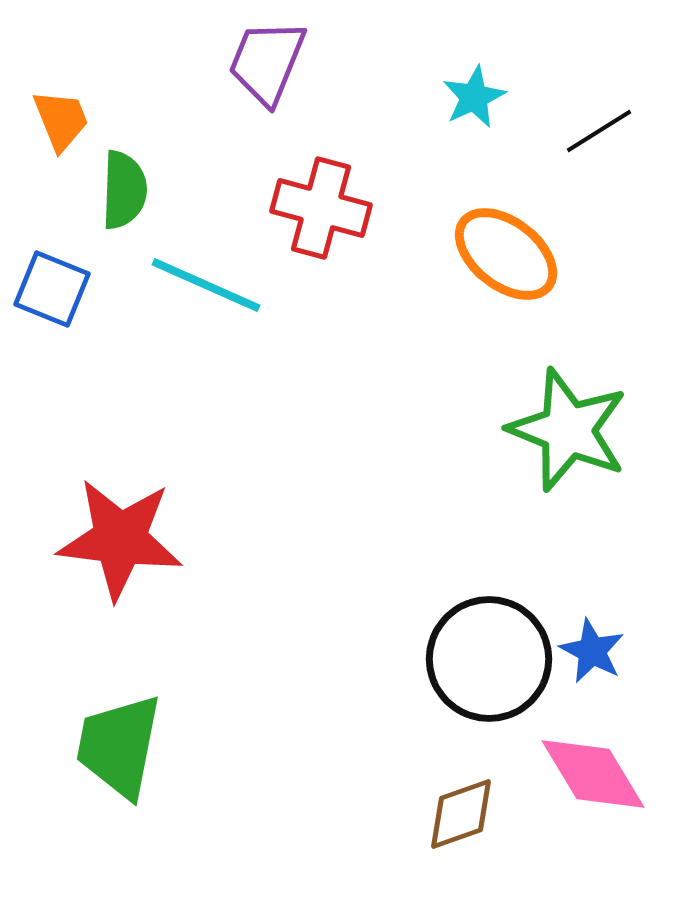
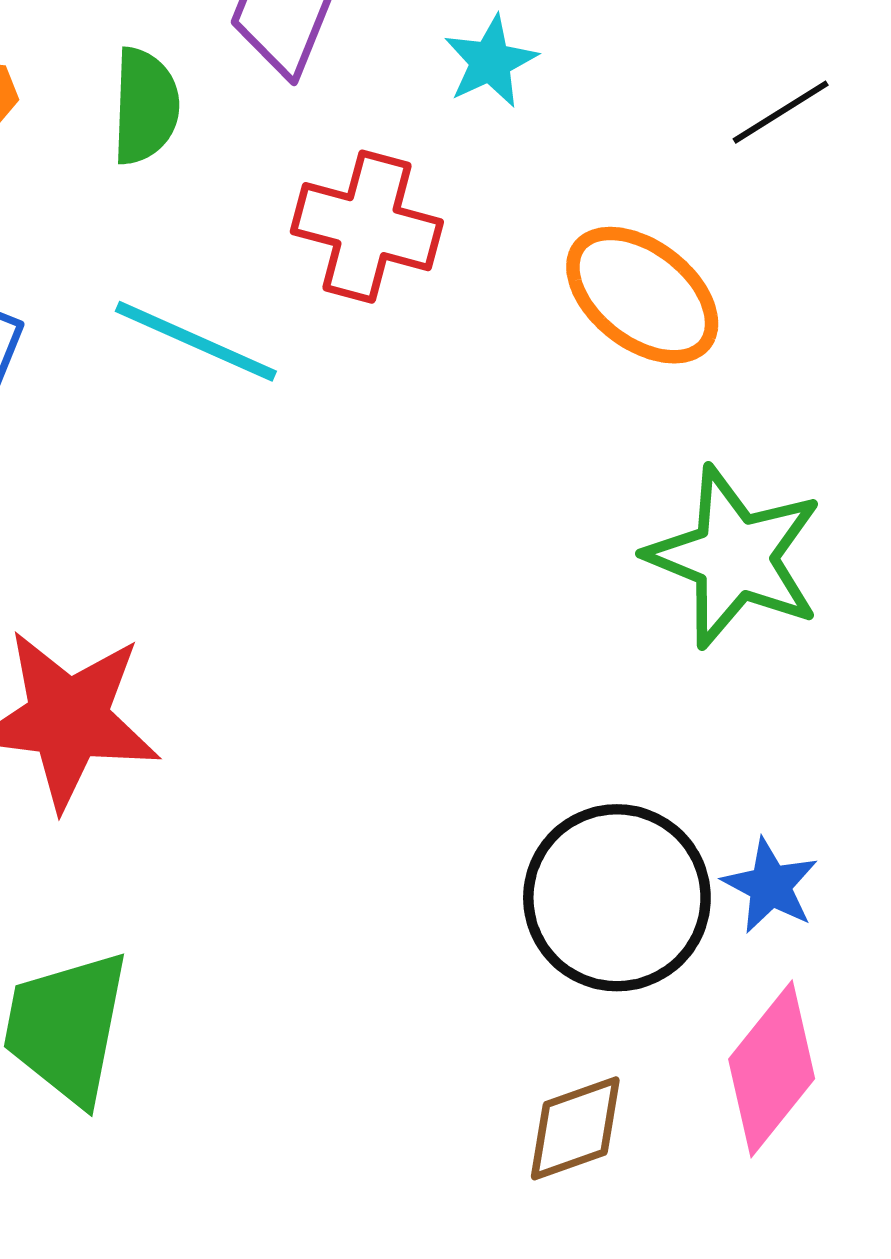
cyan star: (474, 97) -> (490, 61), moved
green semicircle: (124, 190) -> (145, 106), moved
pink diamond: (593, 774) -> (772, 1069), turned 70

